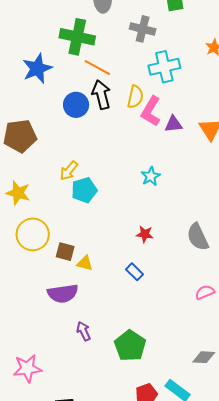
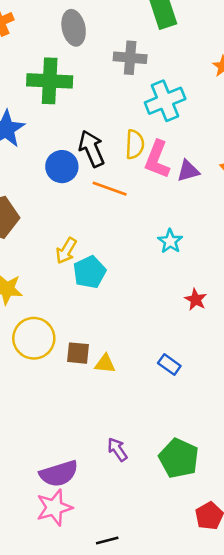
orange line: (97, 67) -> (110, 189), moved
red star: (145, 234) -> (196, 300), moved, turned 30
purple semicircle: (63, 293) -> (59, 474), moved

